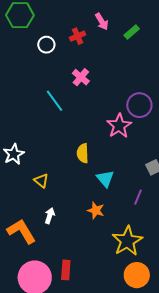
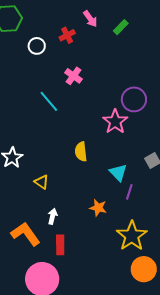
cyan triangle: (105, 179) -> (118, 172), moved
purple line: (138, 197) -> (129, 192), moved
red rectangle: (66, 270) -> (60, 245), moved

